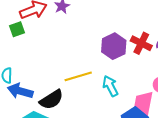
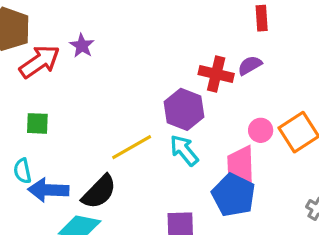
green square: (17, 29) -> (37, 123), moved, turned 35
purple hexagon: (114, 46) -> (184, 109), moved

